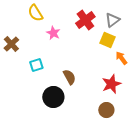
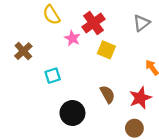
red cross: (85, 20) -> (94, 23), moved
yellow square: (107, 40) -> (106, 50), moved
brown semicircle: (69, 77) -> (108, 94), moved

